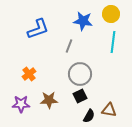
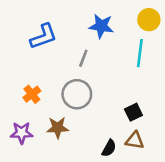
yellow circle: (111, 14) -> (149, 20), moved
gray circle: (80, 74) -> (77, 94), moved
black square: (80, 96) -> (133, 112), moved

